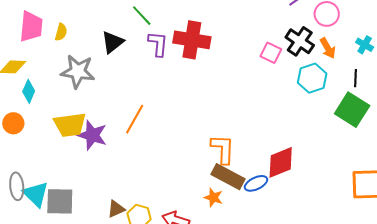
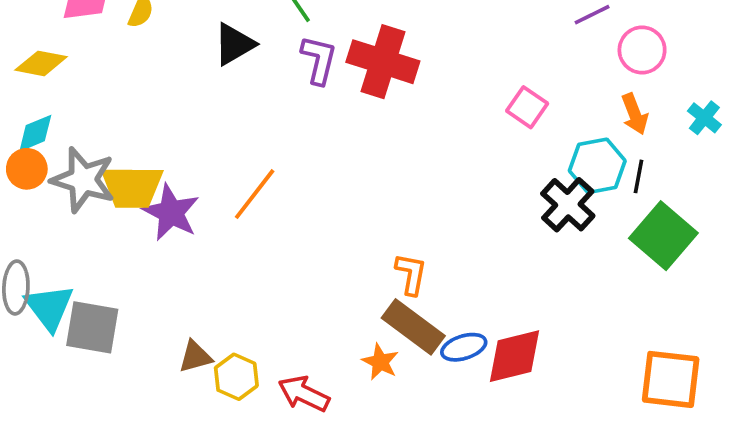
black cross: (300, 41) -> (568, 205), moved
gray star: (78, 71) -> (83, 180), moved
black line: (355, 78) -> (639, 176), moved
cyan diamond: (29, 91) -> (35, 133), moved, turned 35
orange L-shape: (223, 149) -> (411, 274), size x0.7
red diamond: (281, 162) -> (515, 356), moved

